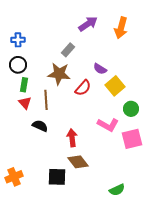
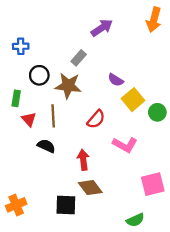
orange arrow: (121, 28) -> (154, 20), moved
black circle: (18, 65) -> (39, 75), moved
green rectangle: (24, 85) -> (16, 98), moved
red semicircle: (83, 88) -> (96, 119), moved
green circle: (131, 109) -> (157, 112), moved
pink square: (132, 139) -> (153, 184), moved

